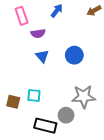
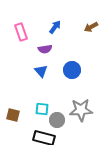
purple semicircle: (38, 33) -> (45, 49), moved
cyan square: (34, 96) -> (42, 109), moved
gray circle: (66, 115) -> (57, 120), moved

